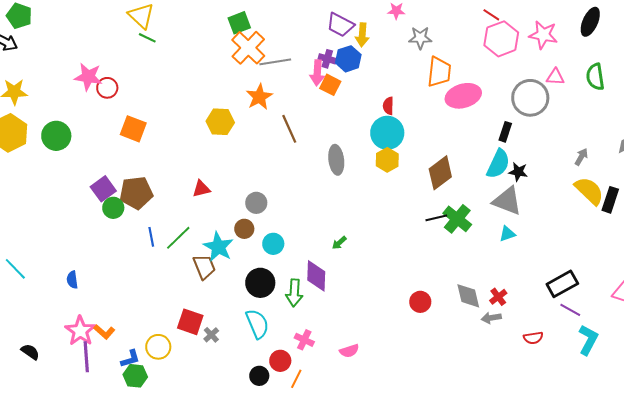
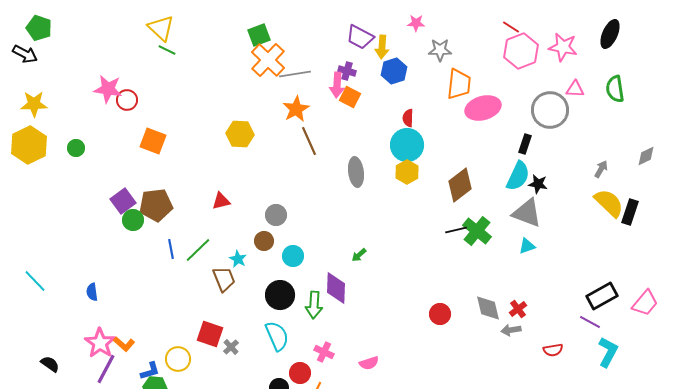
blue hexagon: (348, 59) -> (394, 71), moved
orange star: (259, 97) -> (296, 109), moved
green circle: (56, 136) -> (76, 148), size x0.6
cyan star: (218, 247) -> (238, 259), size x0.6
black rectangle: (562, 284) -> (602, 296), moved
purple line: (86, 357) -> (106, 369), turned 32

